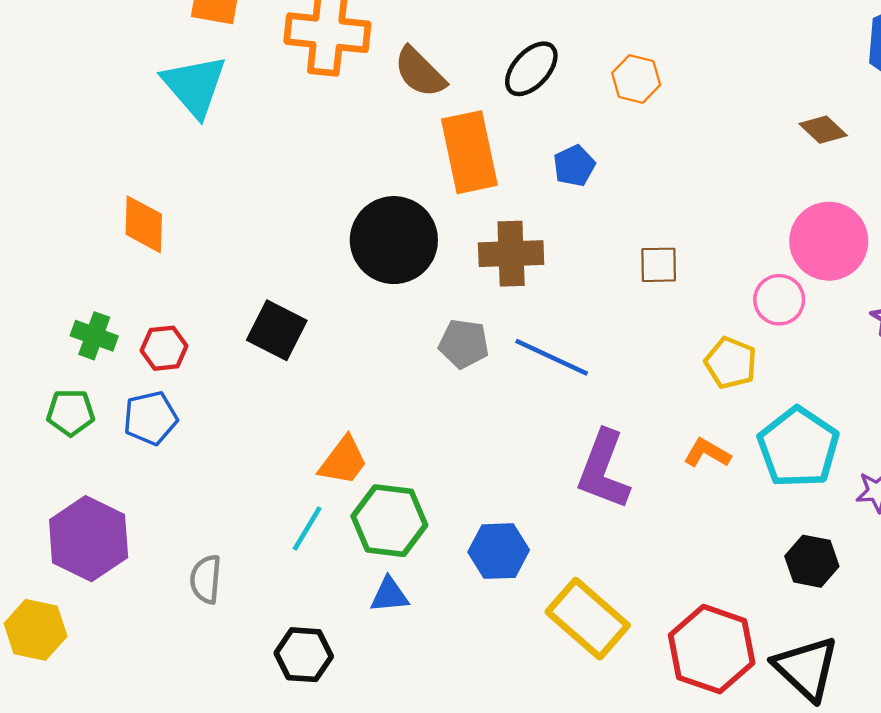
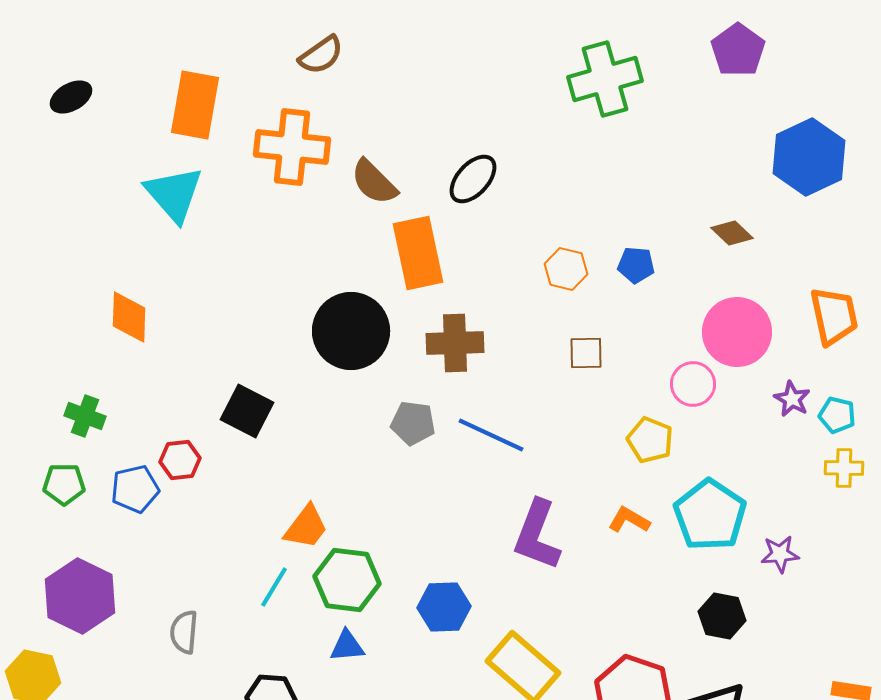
orange hexagon: (636, 79) -> (566, 269), moved
blue pentagon: (574, 166) -> (636, 265), moved, turned 30
red hexagon: (164, 348) -> (180, 460), moved

